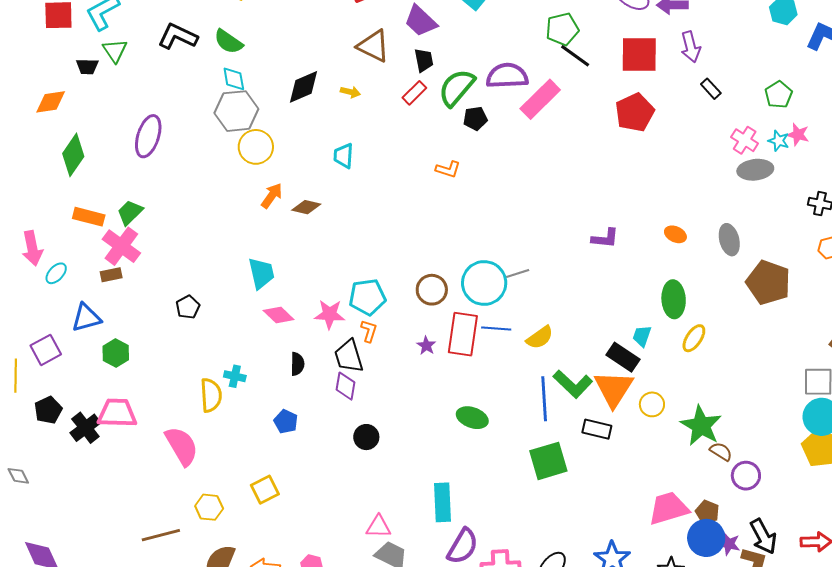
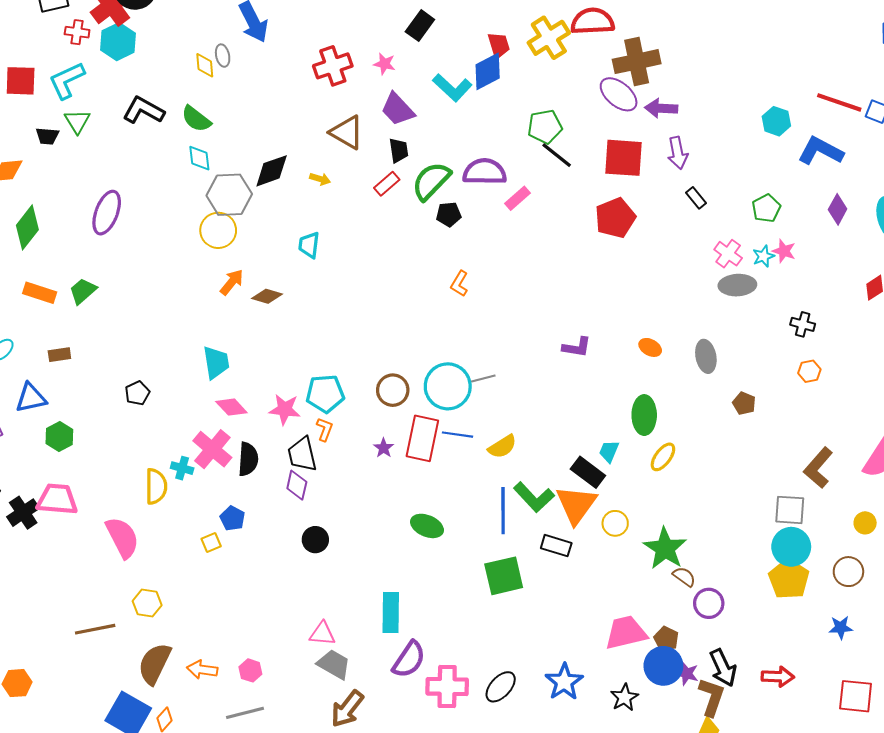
pink rectangle: (540, 99) -> (518, 198), size x0.6
gray hexagon: (236, 111) -> (229, 195), moved
cyan star: (779, 141) -> (763, 256), turned 30
orange L-shape: (448, 169) -> (459, 284), moved, turned 100
pink cross: (121, 246) -> (212, 449), moved
brown pentagon: (768, 282) -> (744, 403), size x0.5
black semicircle: (297, 364) -> (248, 459), size x1.4
yellow square: (265, 490) -> (211, 542), moved, size x0.7

